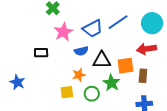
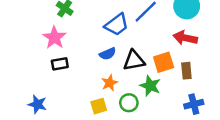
pink star: (63, 32) -> (54, 38), moved
red arrow: (147, 49) -> (185, 38), turned 30

